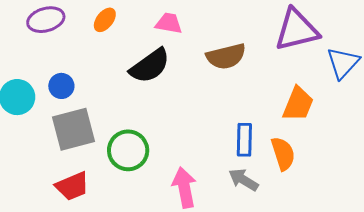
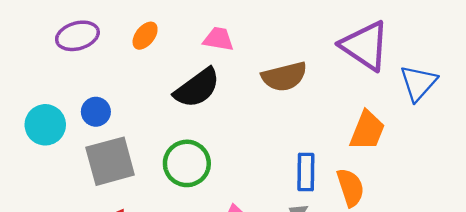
purple triangle: (297, 30) -> (365, 46), turned 48
green circle: (128, 150) -> (187, 163), moved

